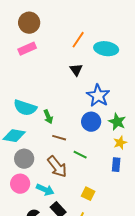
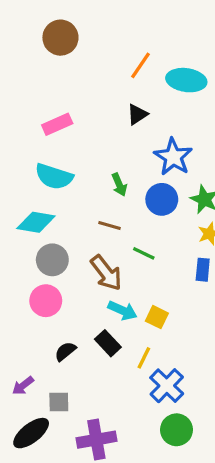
pink rectangle: (27, 49) -> (57, 124), moved
black triangle: (76, 70) -> (137, 114), turned 32
green arrow: (48, 117) -> (119, 185), moved
cyan arrow: (45, 190) -> (123, 310), moved

